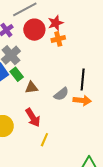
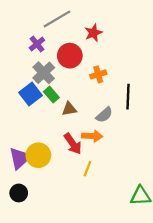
red circle: (34, 30) -> (70, 56), moved
orange cross: (58, 39) -> (98, 74), moved
orange arrow: (82, 100) -> (92, 136), moved

